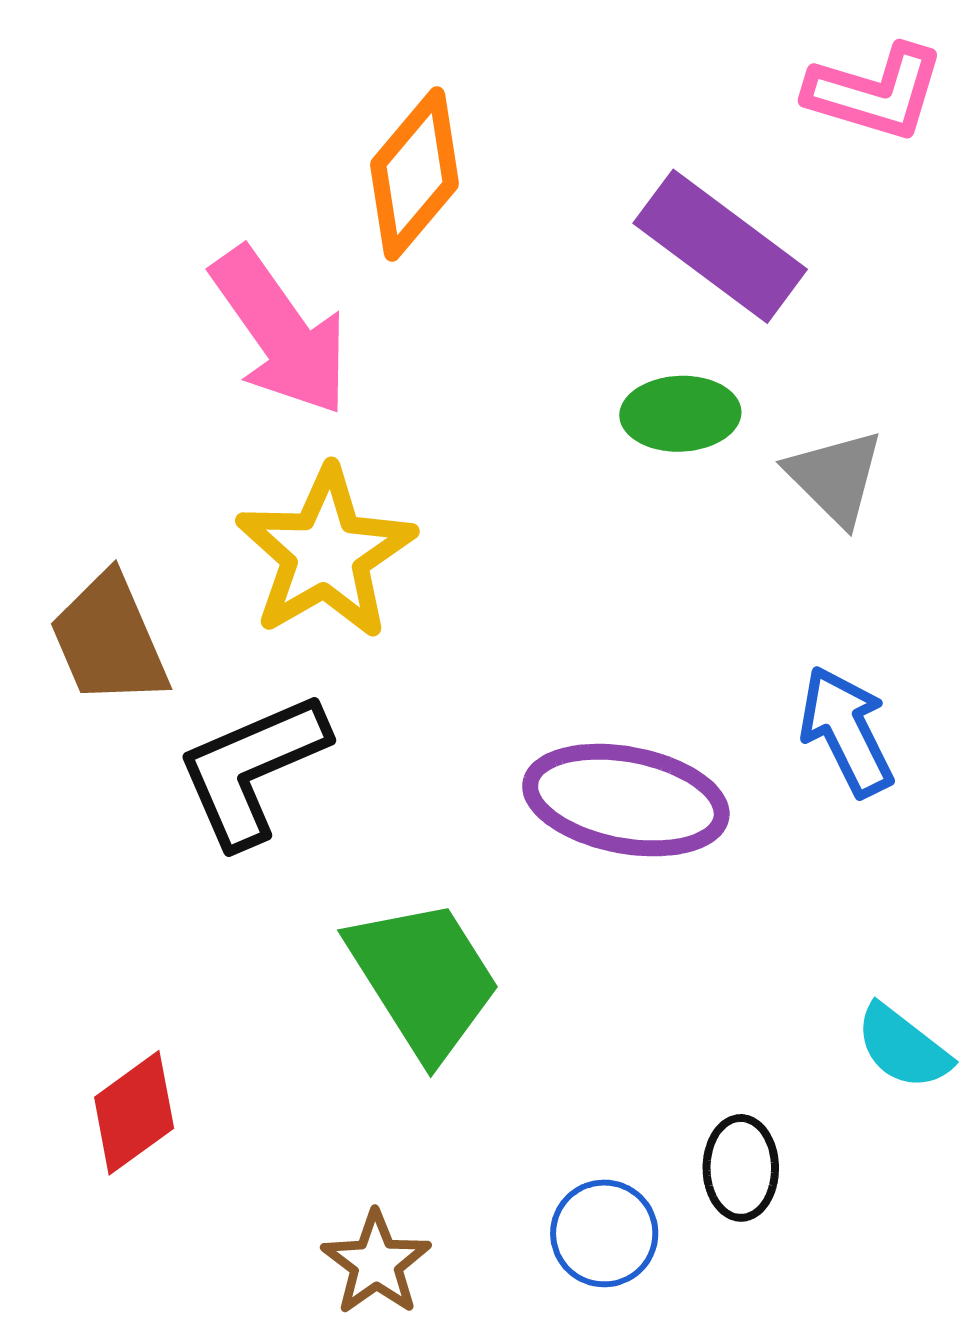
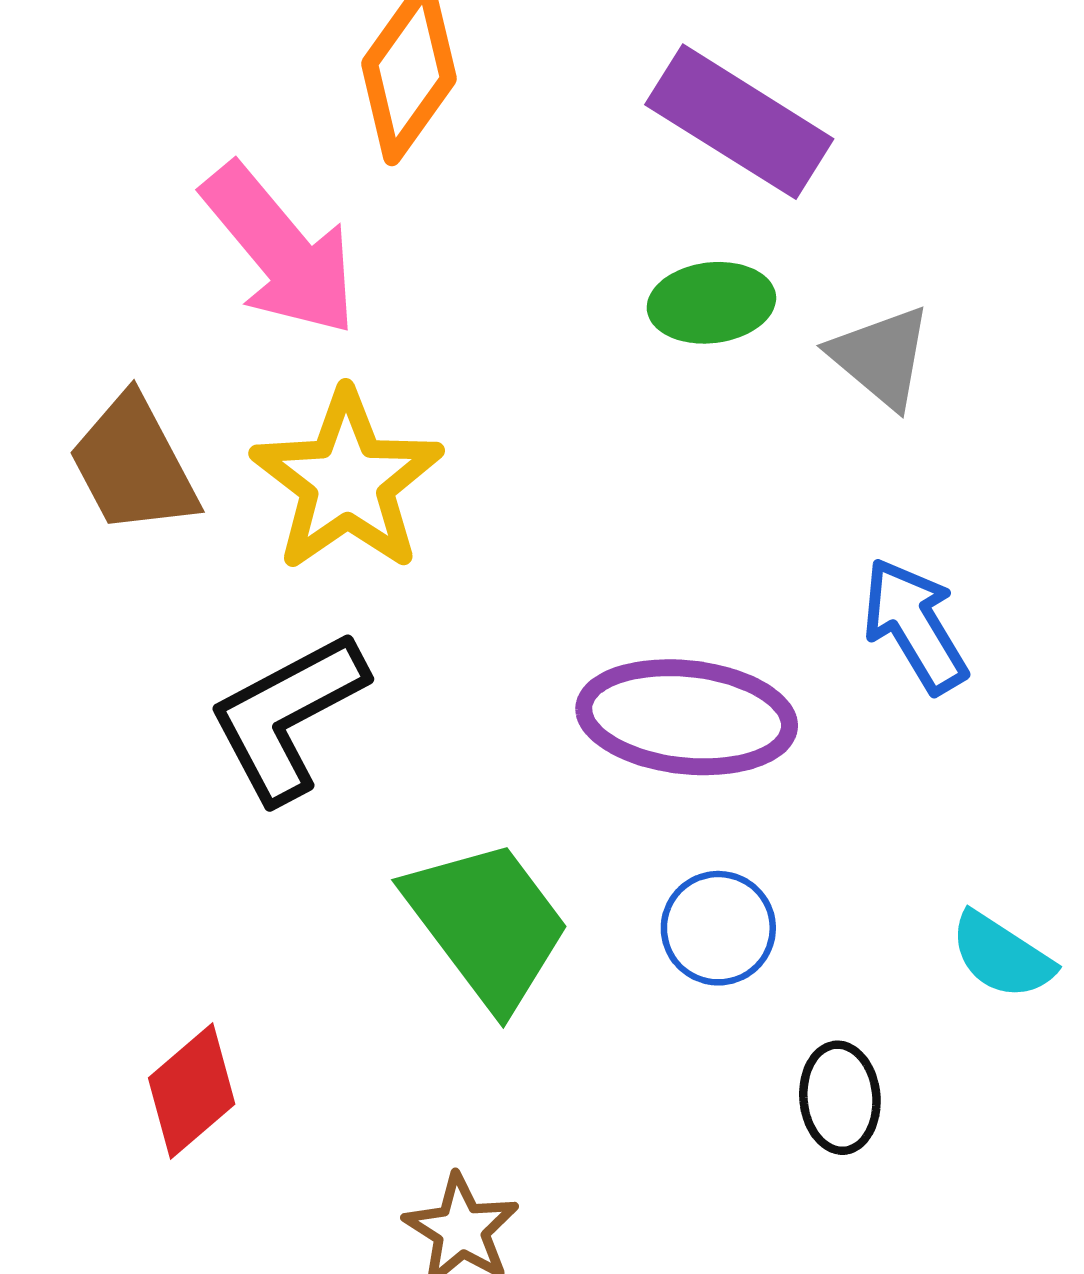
brown trapezoid: (109, 640) -> (134, 465), moved
blue circle: (604, 1233) -> (718, 928), moved

